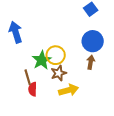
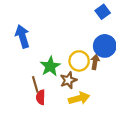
yellow circle: (56, 55) -> (79, 61), moved
brown arrow: (91, 62) -> (95, 62), moved

